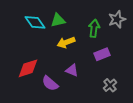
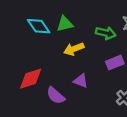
green arrow: (94, 28) -> (106, 33), turned 96

